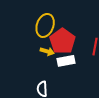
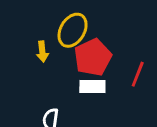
yellow arrow: (47, 51) -> (42, 52), moved, turned 56

